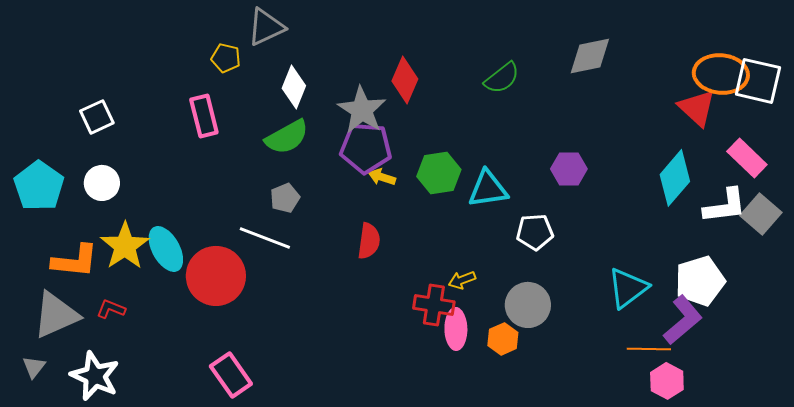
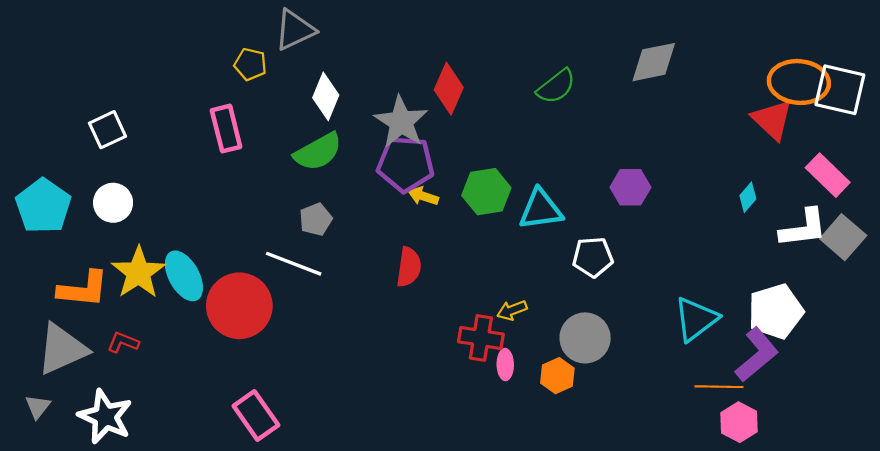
cyan diamond: (675, 178) -> (748, 197), size x0.5
pink ellipse: (456, 329) -> (505, 365), size x0.7

